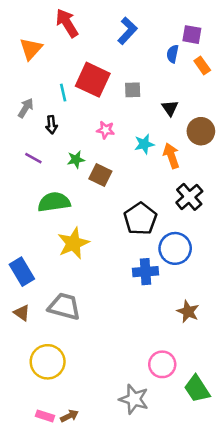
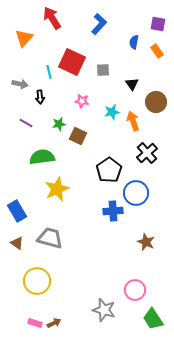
purple square: (192, 35) -> (158, 24), moved
gray arrow: (26, 108) -> (20, 84), turned 70
pink circle: (162, 364) -> (135, 290), moved
green trapezoid: (197, 389) -> (153, 319), moved

